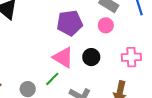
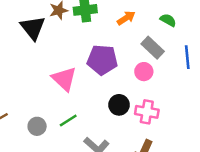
pink triangle: (63, 57) -> (64, 79), moved
pink cross: (131, 57) -> (147, 112), moved

